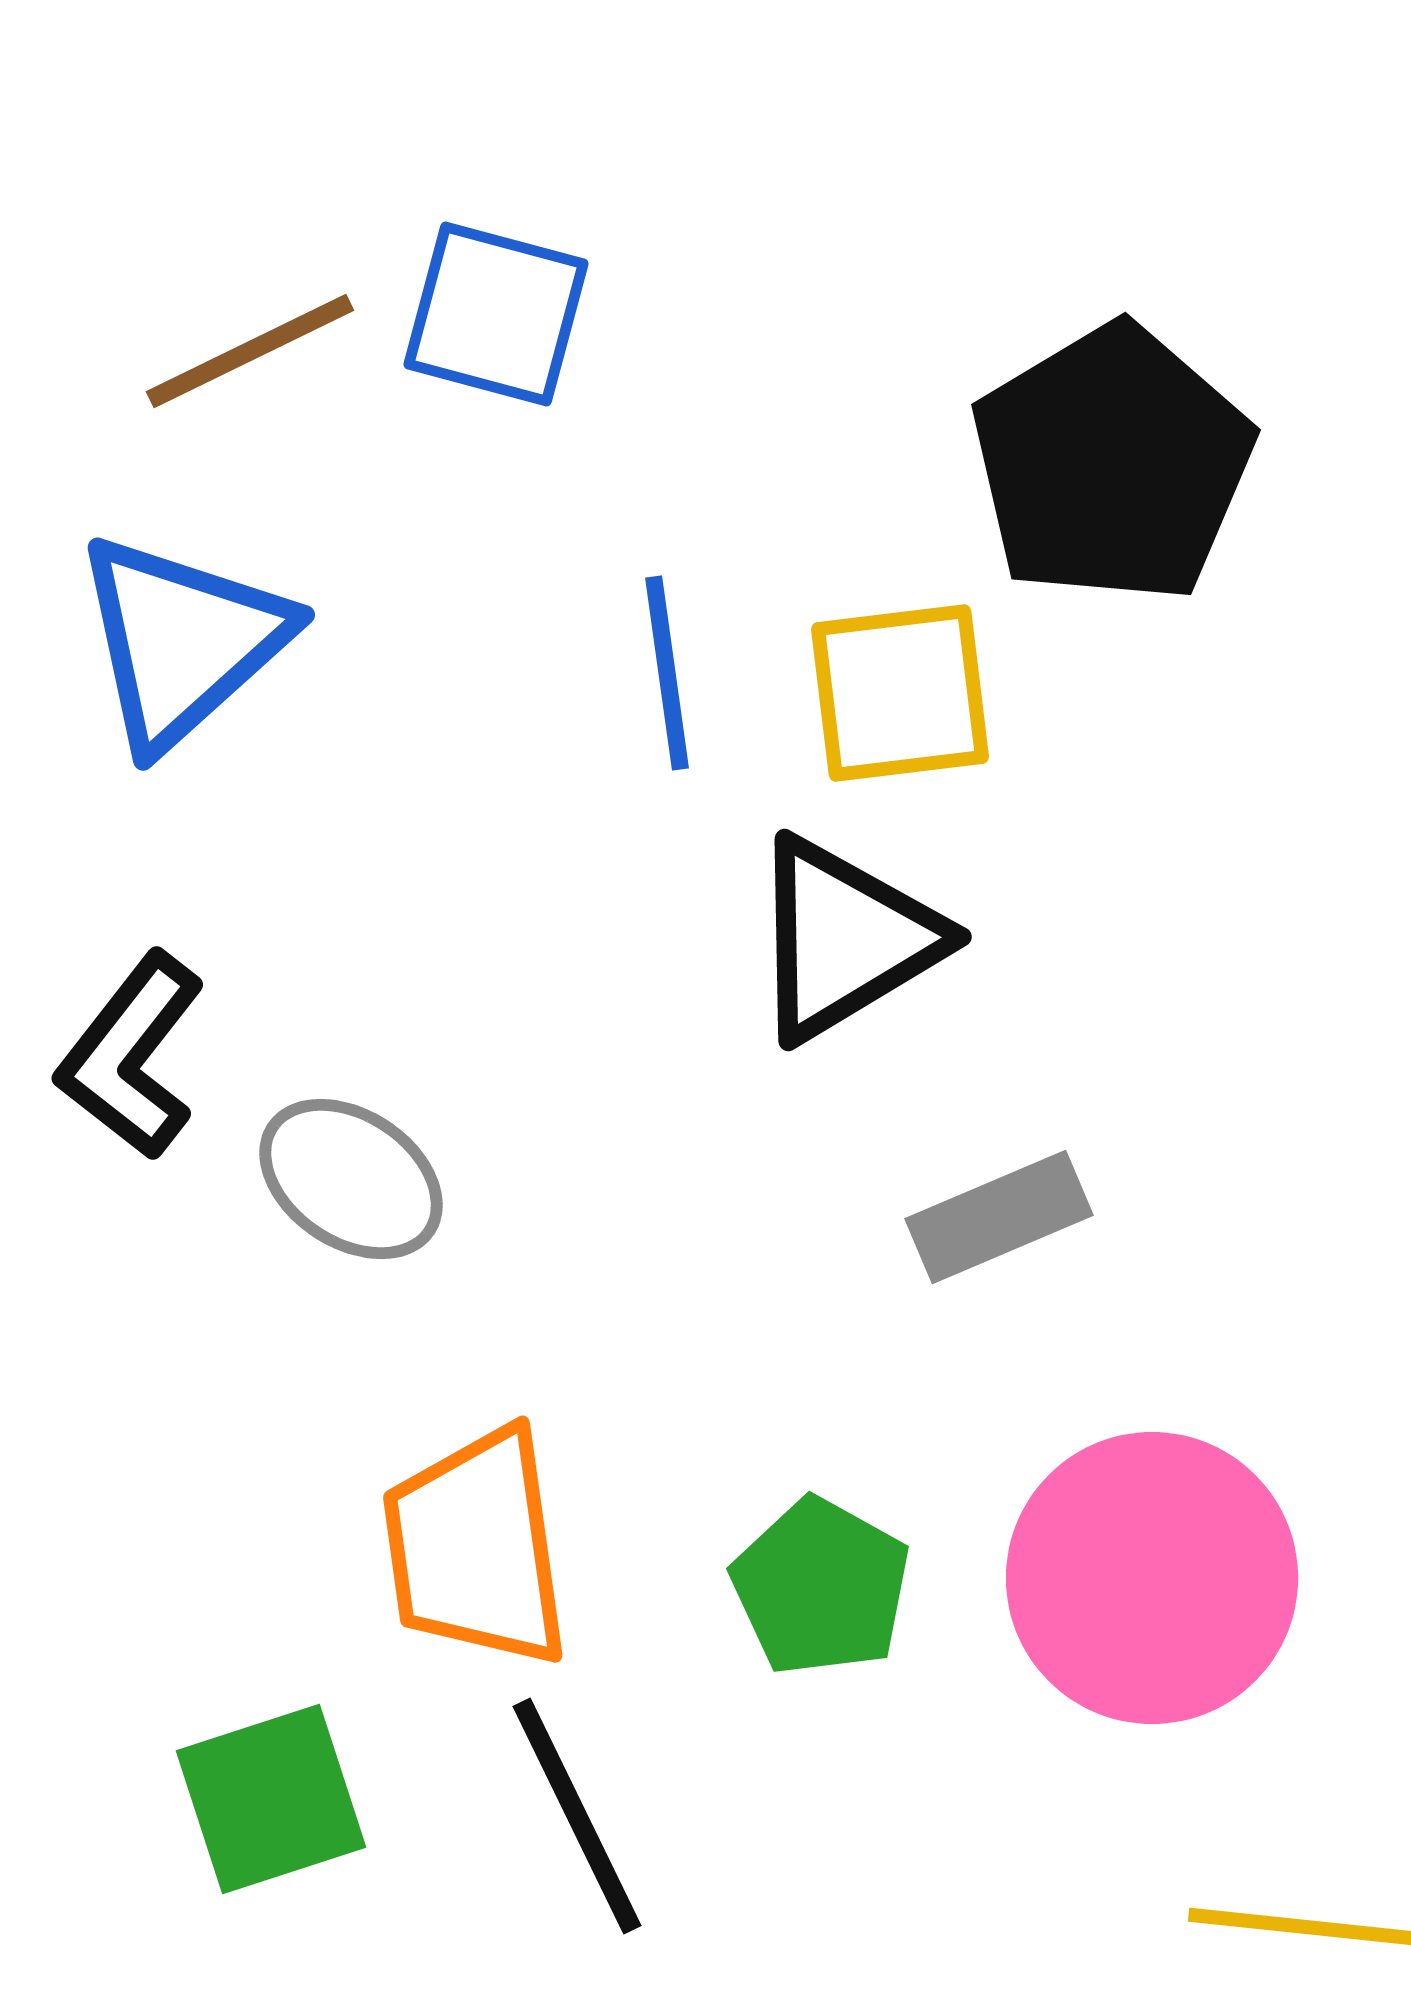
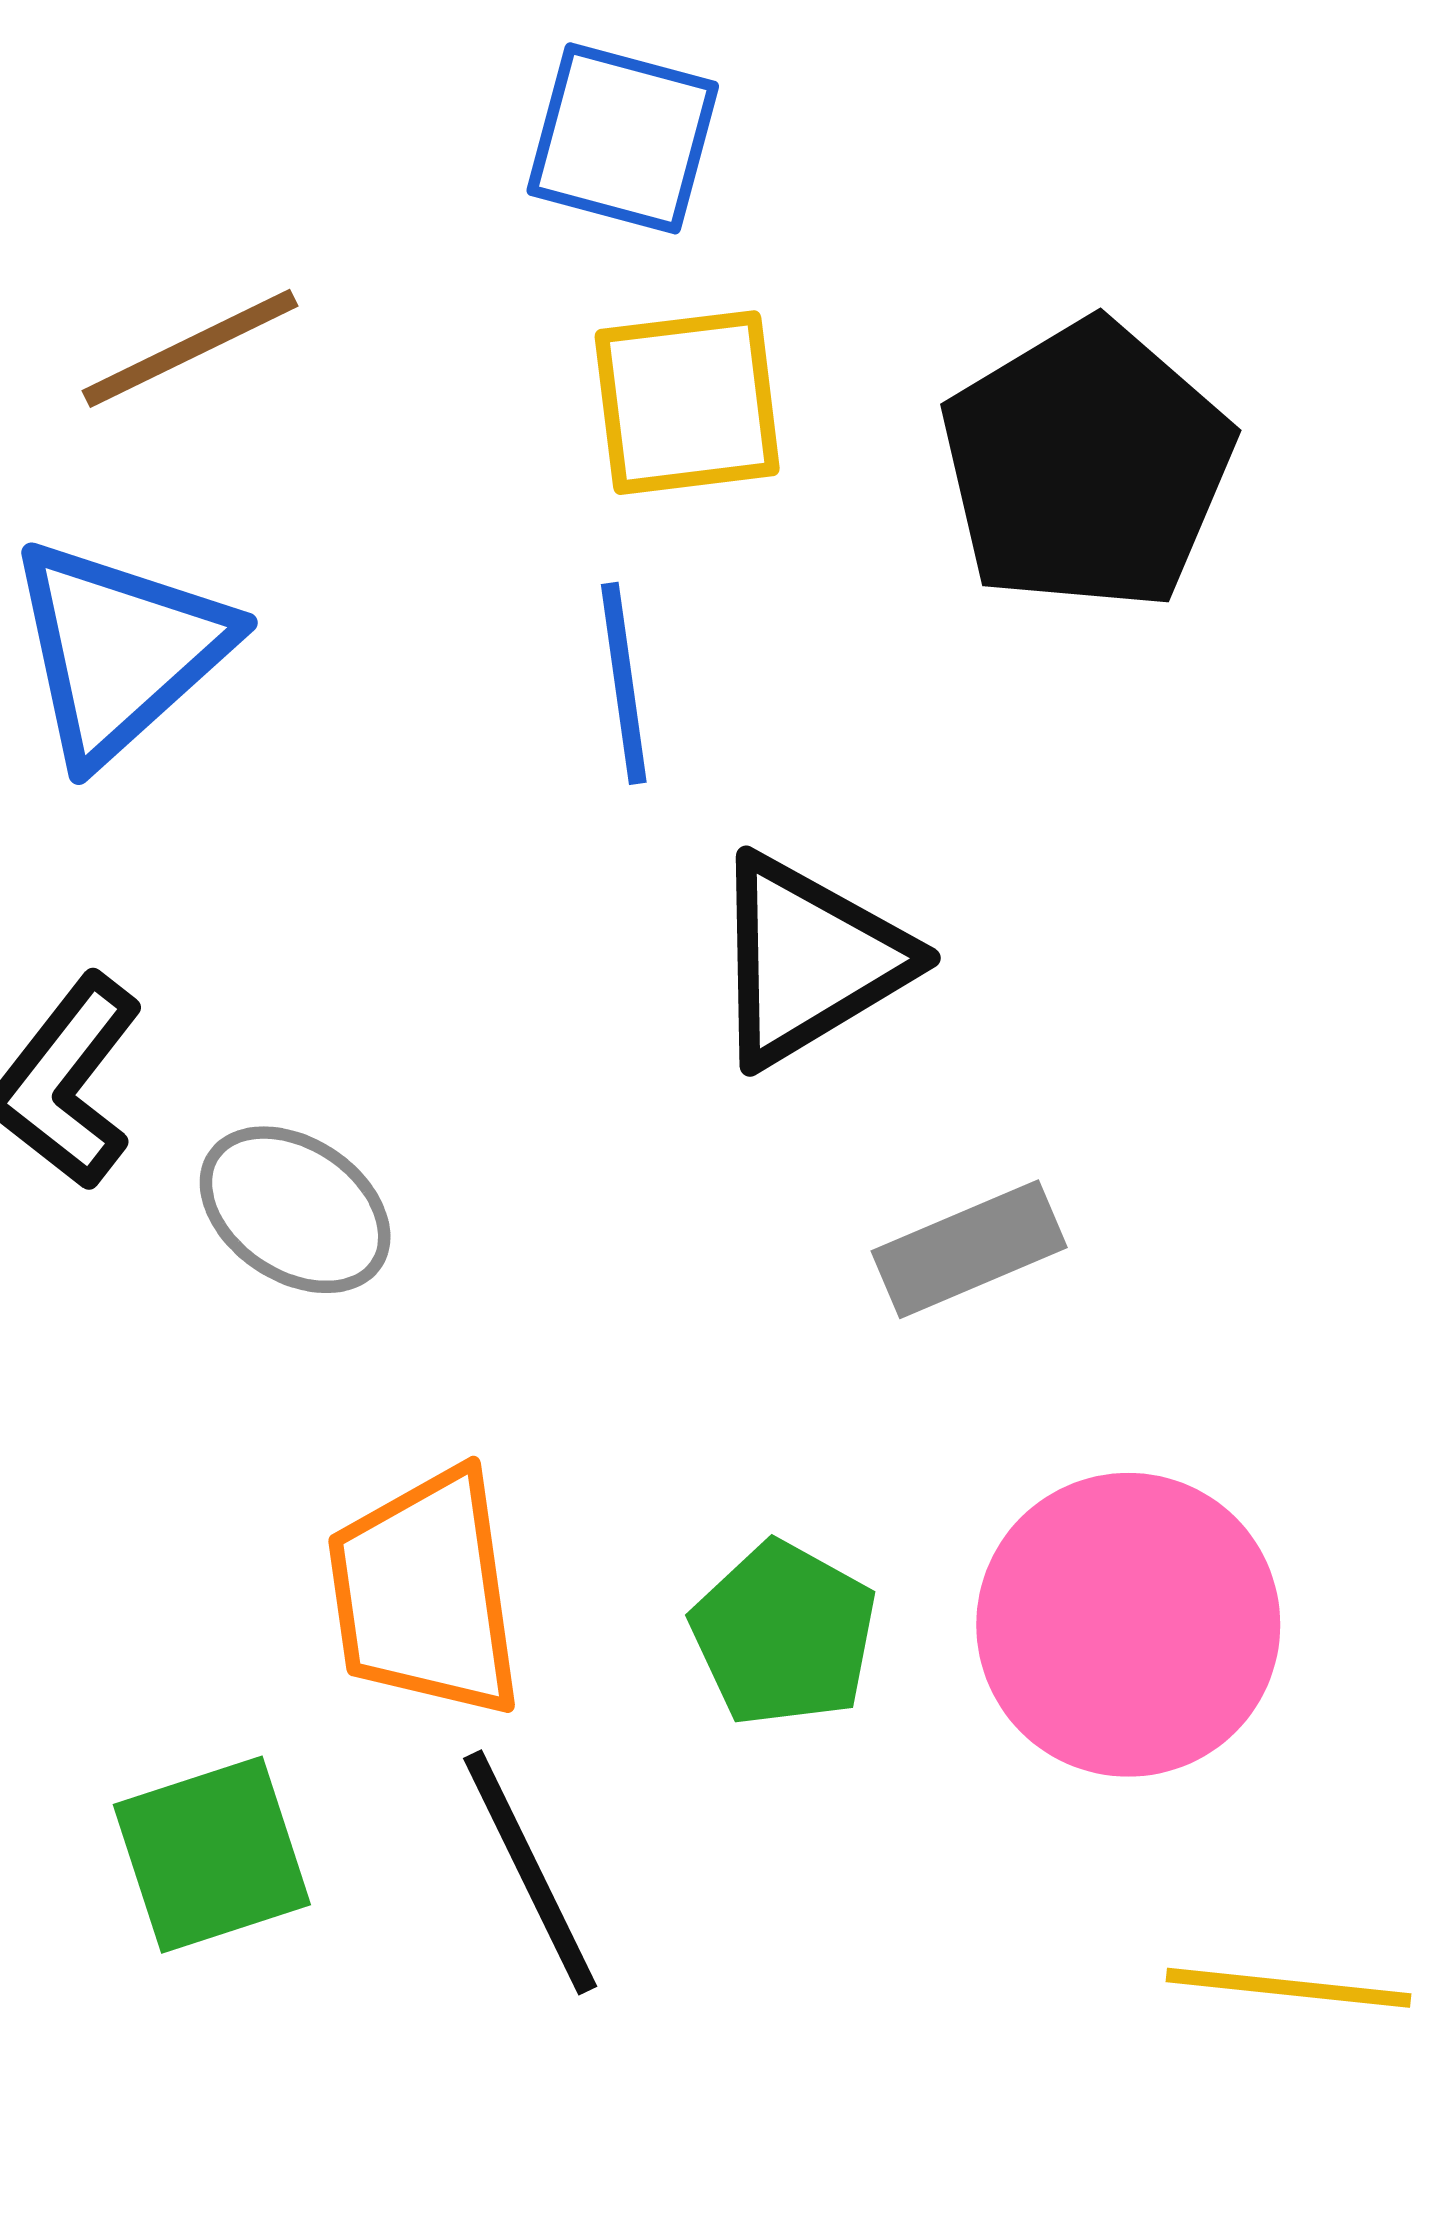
blue square: (496, 314) -> (623, 138), moved
yellow square: (900, 693) -> (687, 403), moved

